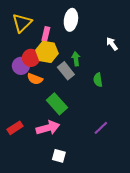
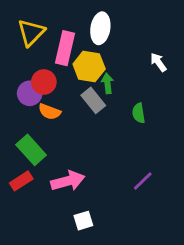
pink rectangle: (46, 34) -> (65, 48), size x1.6
yellow hexagon: (47, 52) -> (89, 66), moved
green rectangle: (57, 104) -> (31, 150), moved
white square: (59, 156) -> (83, 221), turned -32

